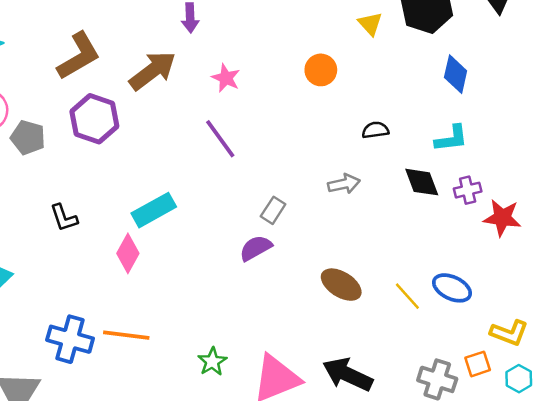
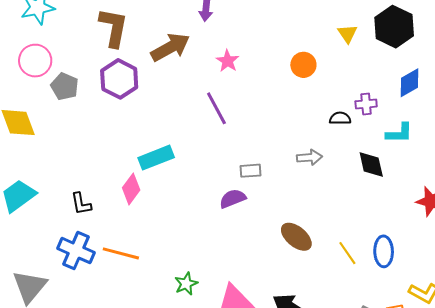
brown L-shape: (79, 56) -> (113, 27), turned -57
blue diamond: (456, 74) -> (410, 83), turned 40
purple cross: (468, 190) -> (366, 104), moved
gray rectangle: (273, 210) -> (251, 171), turned 45
black L-shape: (64, 218) -> (81, 204), moved
blue ellipse: (452, 288) -> (384, 251), turned 56

